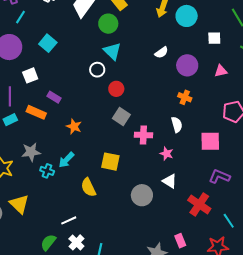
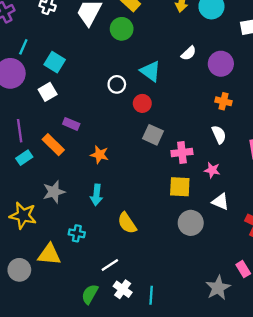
cyan line: (20, 17) -> (23, 47), moved
cyan triangle: (112, 51) -> (150, 71), moved
white square: (30, 75) -> (48, 92), moved
orange rectangle: (36, 112) -> (53, 145), turned 30
cyan arrow: (66, 160) -> (96, 195), turned -30
yellow square: (110, 162) -> (180, 187), moved
cyan cross: (47, 171) -> (77, 233), moved
yellow triangle: (19, 204) -> (49, 254), turned -30

